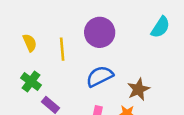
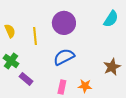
brown star: (138, 89) -> (112, 67), moved

